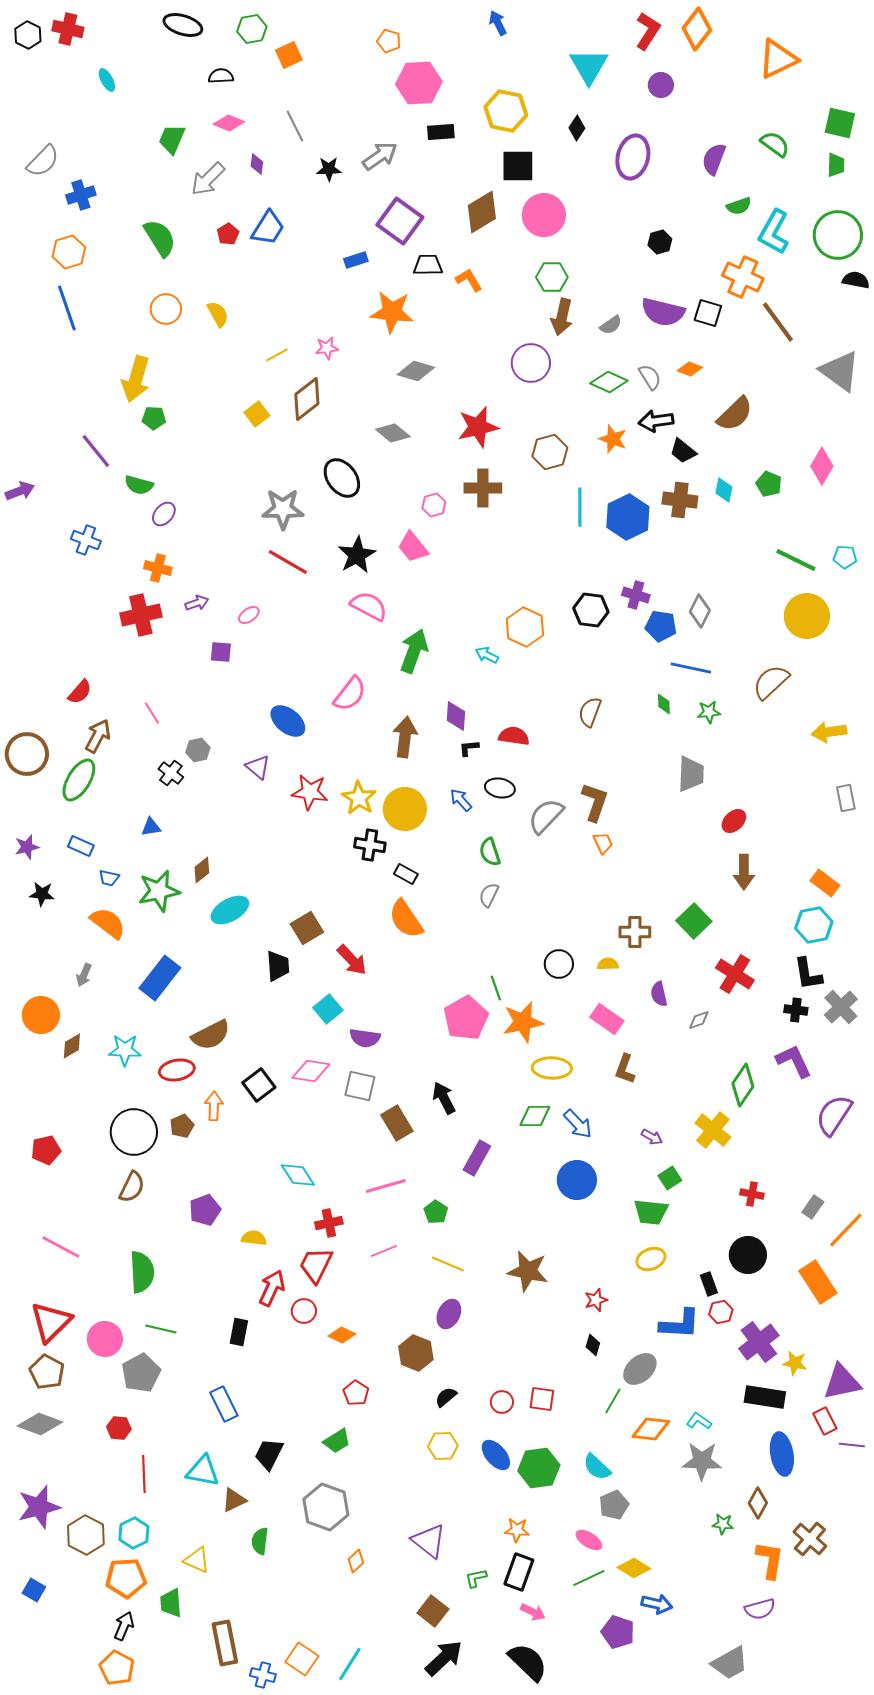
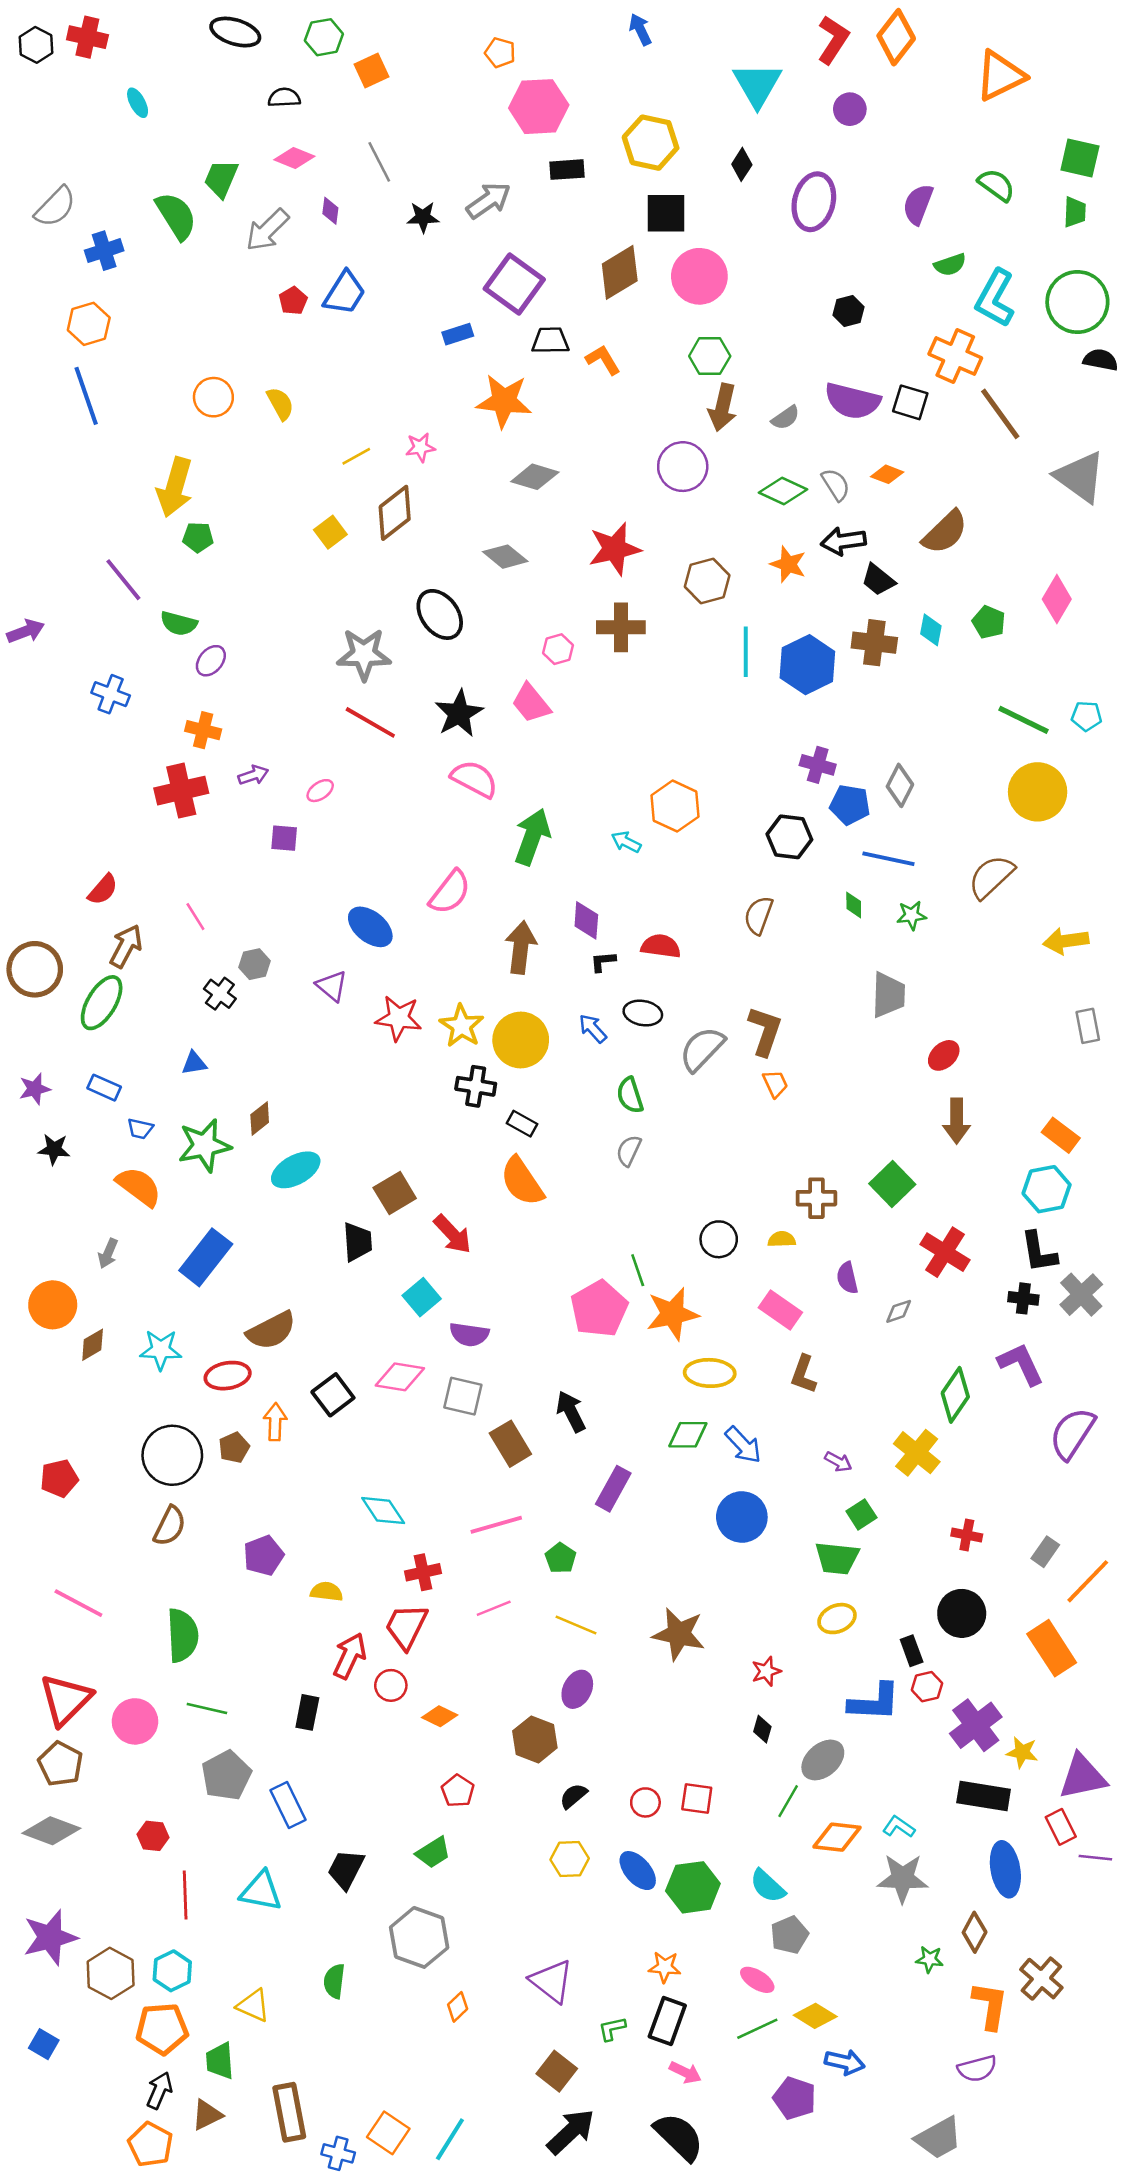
green semicircle: (160, 238) -> (176, 216), moved
black hexagon: (591, 610) -> (789, 837), moved
gray pentagon: (141, 1373) -> (226, 1775), moved
brown triangle: (234, 1500) -> (207, 2115), moved

